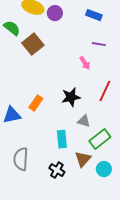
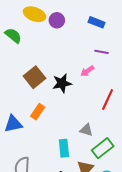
brown square: (33, 44) -> (35, 77), moved
pink arrow: (85, 63) -> (87, 71), turned 88
black star: (71, 97) -> (62, 83), moved

